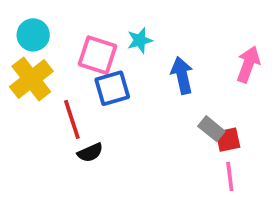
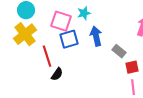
blue arrow: (182, 75) -> (96, 36), moved
gray rectangle: (211, 129) -> (119, 51), moved
black semicircle: (90, 153) -> (57, 74), turned -32

